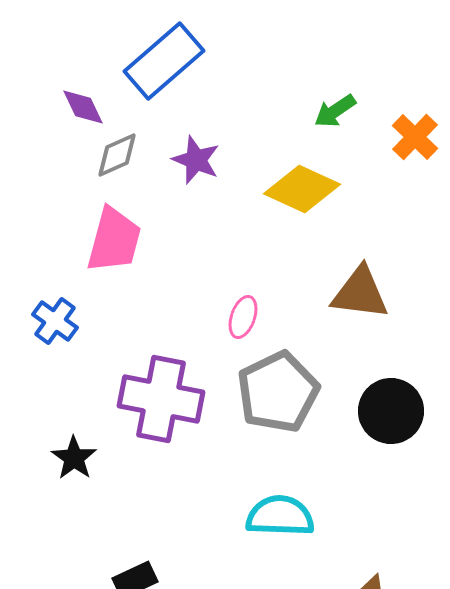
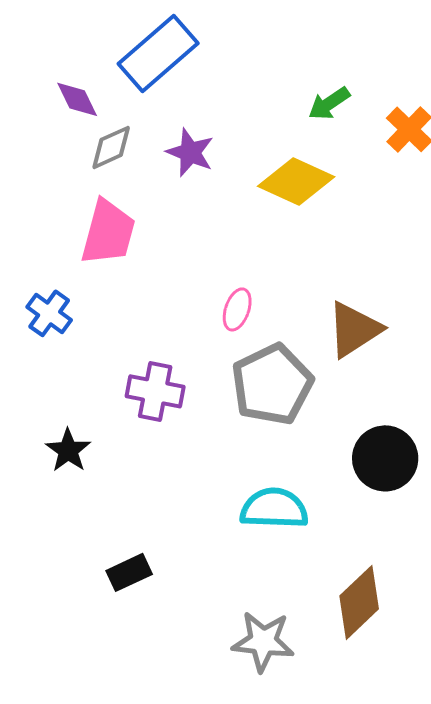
brown triangle: (360, 293) -> (354, 329), moved, turned -40
purple cross: (161, 399) -> (155, 391), size x0.7
black circle: (391, 411) -> (385, 458), moved

